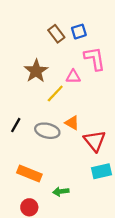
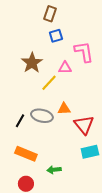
blue square: (79, 32) -> (56, 36), moved
brown rectangle: (56, 34) -> (50, 14), moved, turned 56
orange triangle: (72, 123) -> (64, 109), turned -32
black line: (16, 125) -> (20, 121), moved

